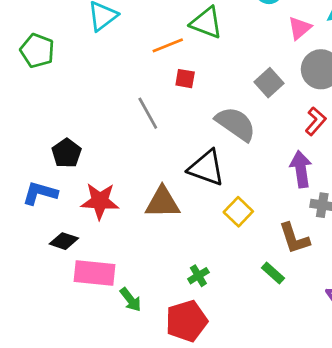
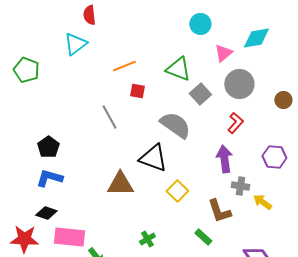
green triangle: (206, 23) -> (178, 69), moved
blue L-shape: (40, 193) -> (49, 178), moved
red star: (100, 201) -> (24, 239), moved

